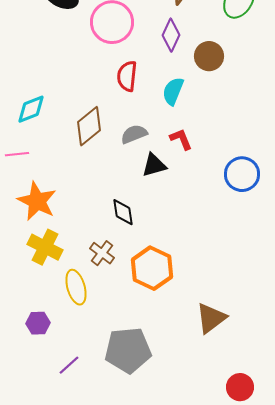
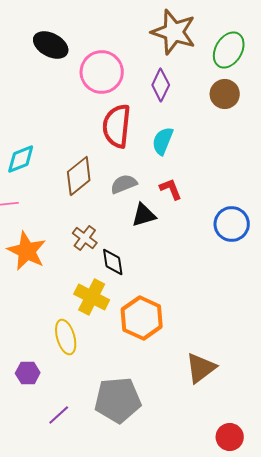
brown circle: (209, 56) -> (225, 94), moved
red semicircle: (127, 76) -> (117, 126), size x1.4
yellow cross: (45, 247) -> (92, 297), moved
brown cross: (102, 253) -> (85, 238), moved

